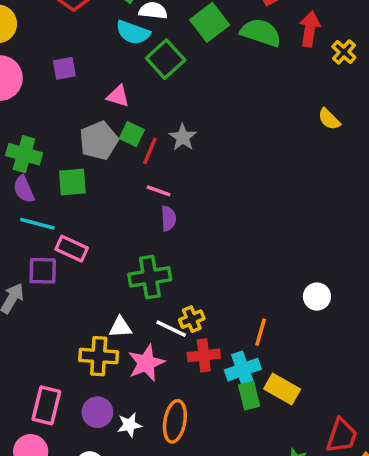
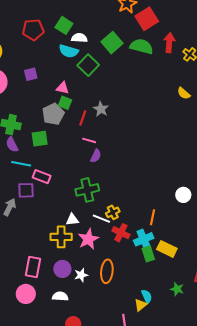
green square: (132, 134) -> (65, 103), moved
purple semicircle: (168, 218) -> (96, 156), turned 32
red cross: (204, 355) -> (121, 233), turned 36

